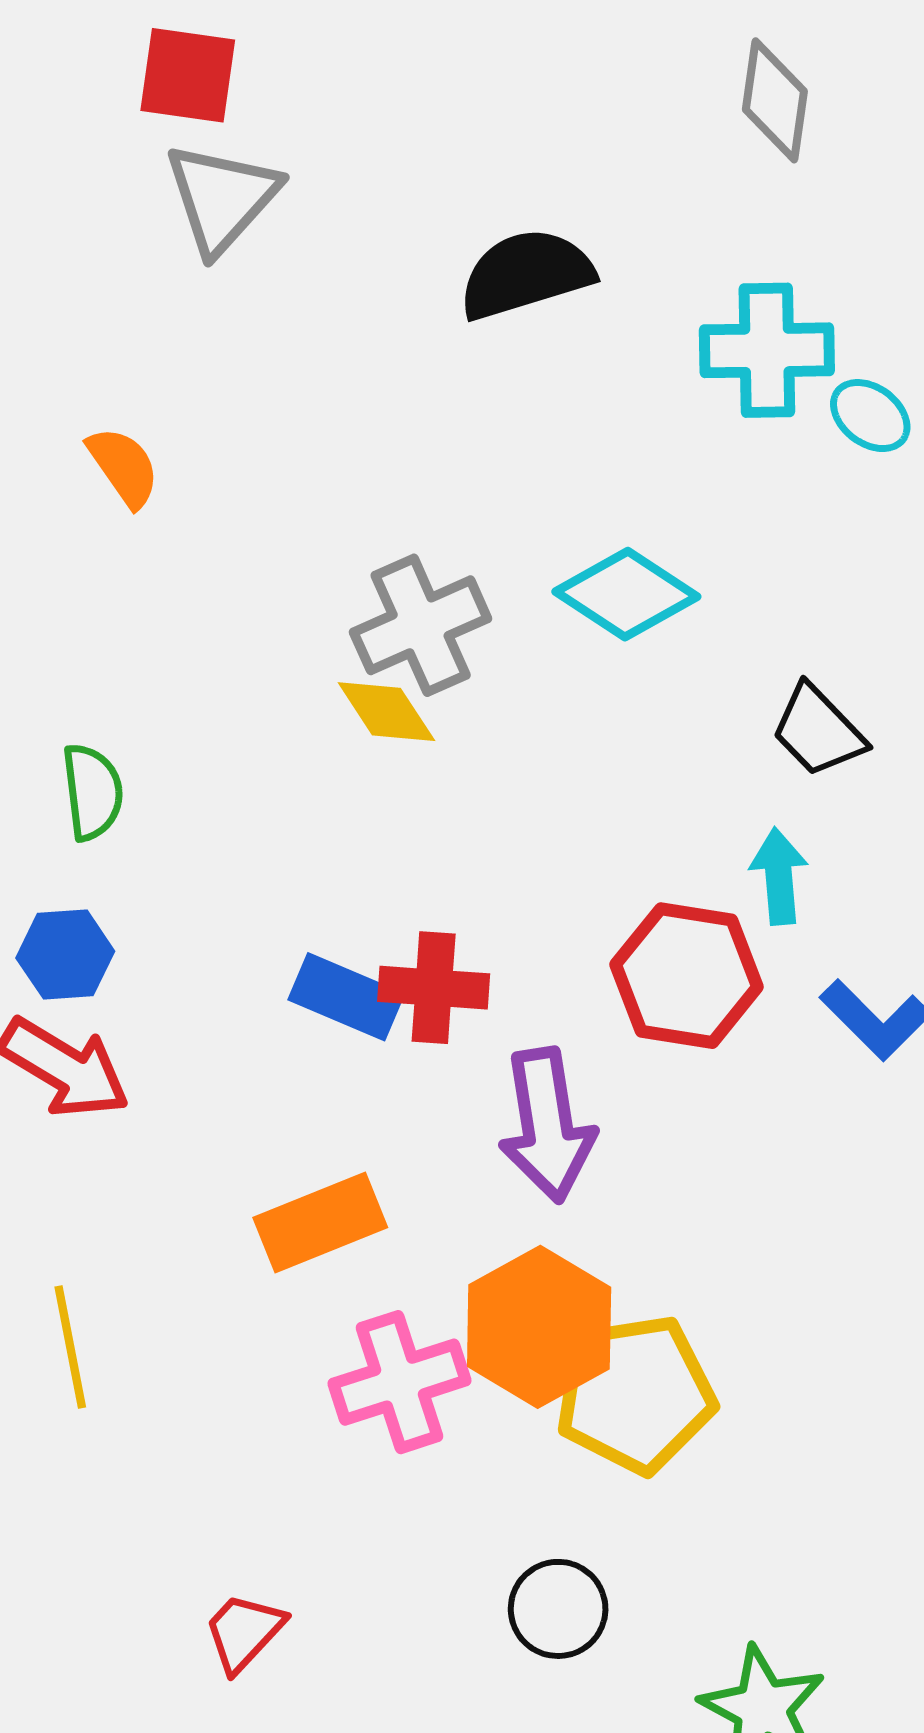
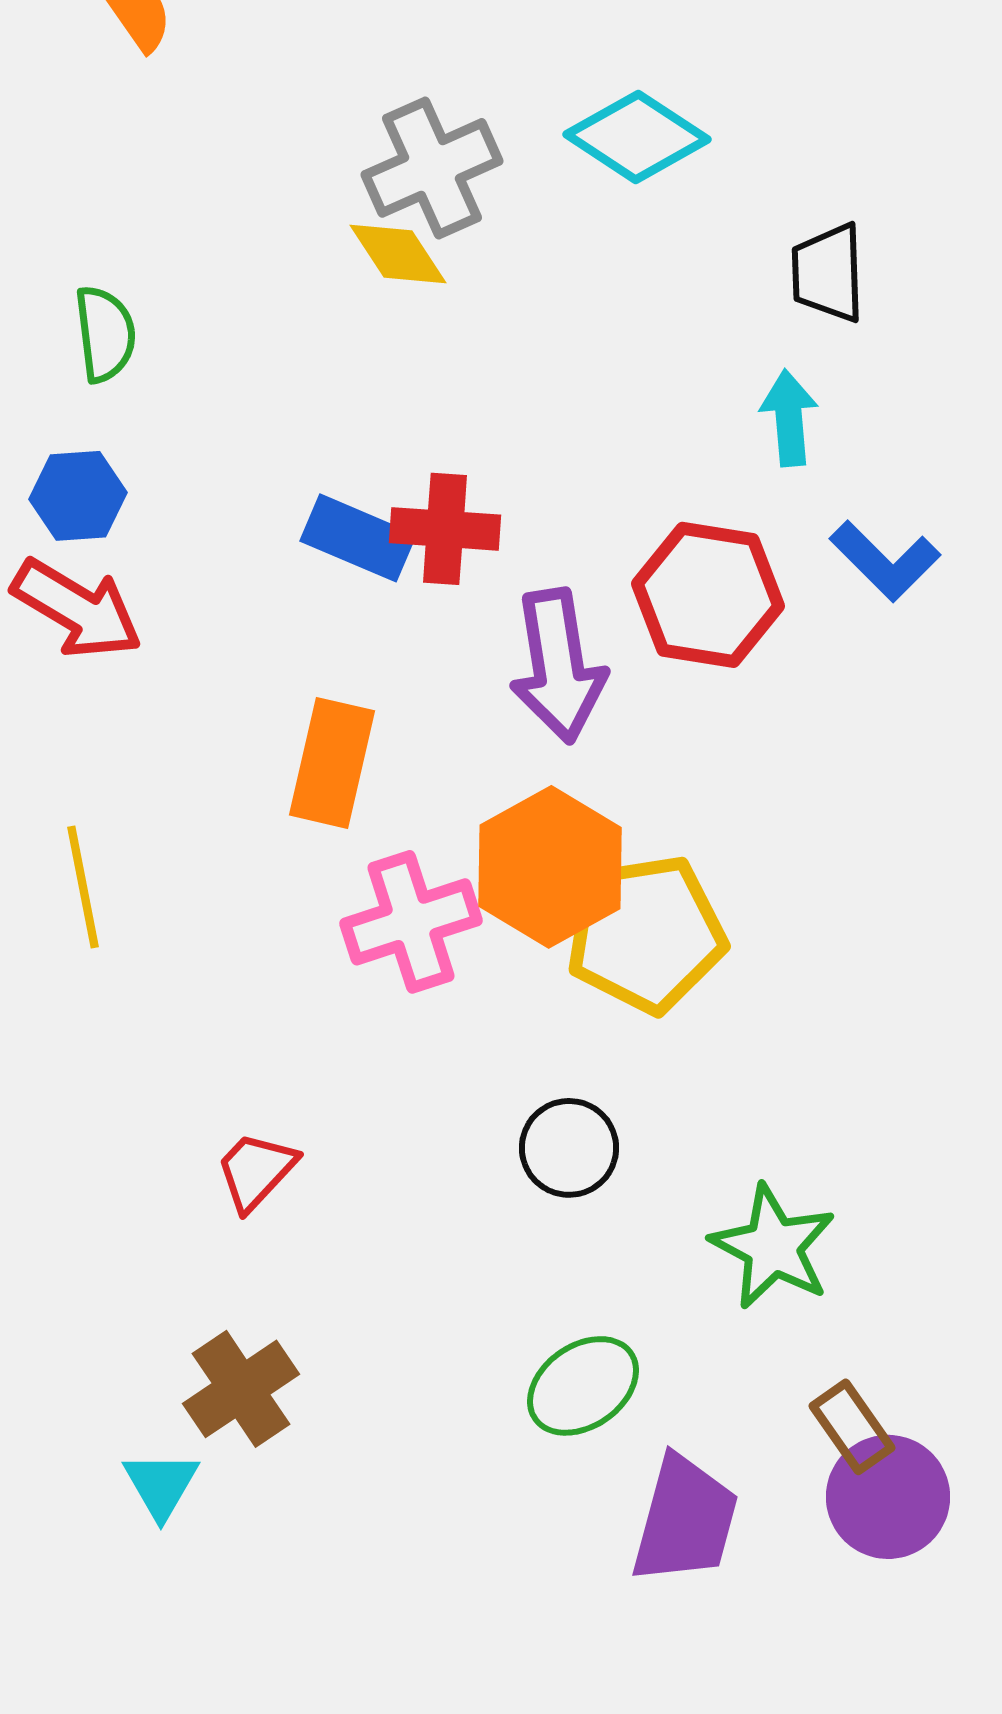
black trapezoid: (818, 731) -> (828, 273), turned 42
red hexagon: (687, 976) -> (708, 595), moved
orange rectangle: (320, 1223) -> (332, 763), turned -55

